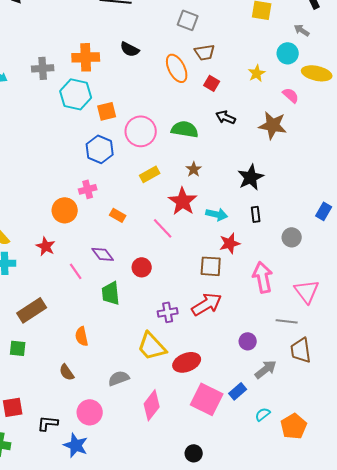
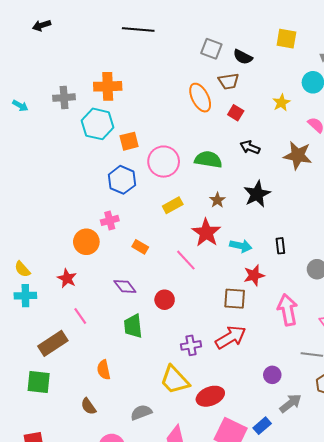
black semicircle: (130, 49) -> (243, 57), moved
black star: (251, 177) -> (257, 194), moved
pink line: (76, 271) -> (80, 316), moved
green square: (18, 348) -> (39, 382), size x1.4

